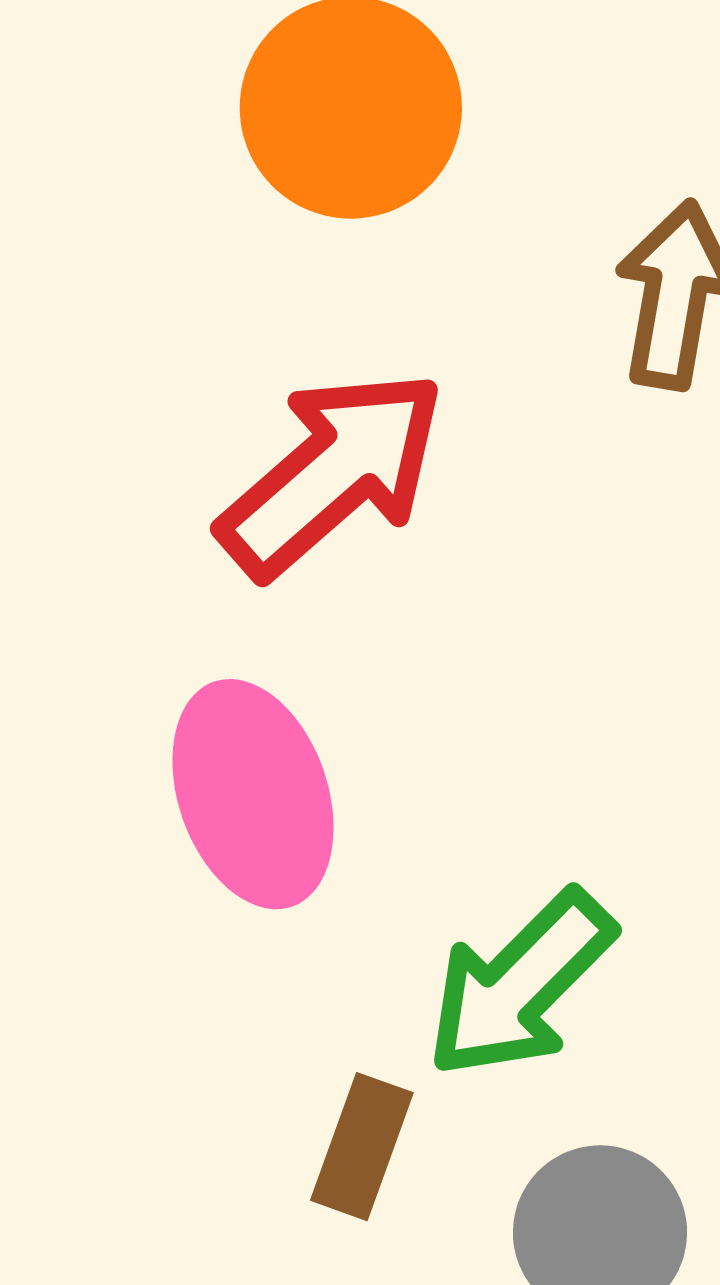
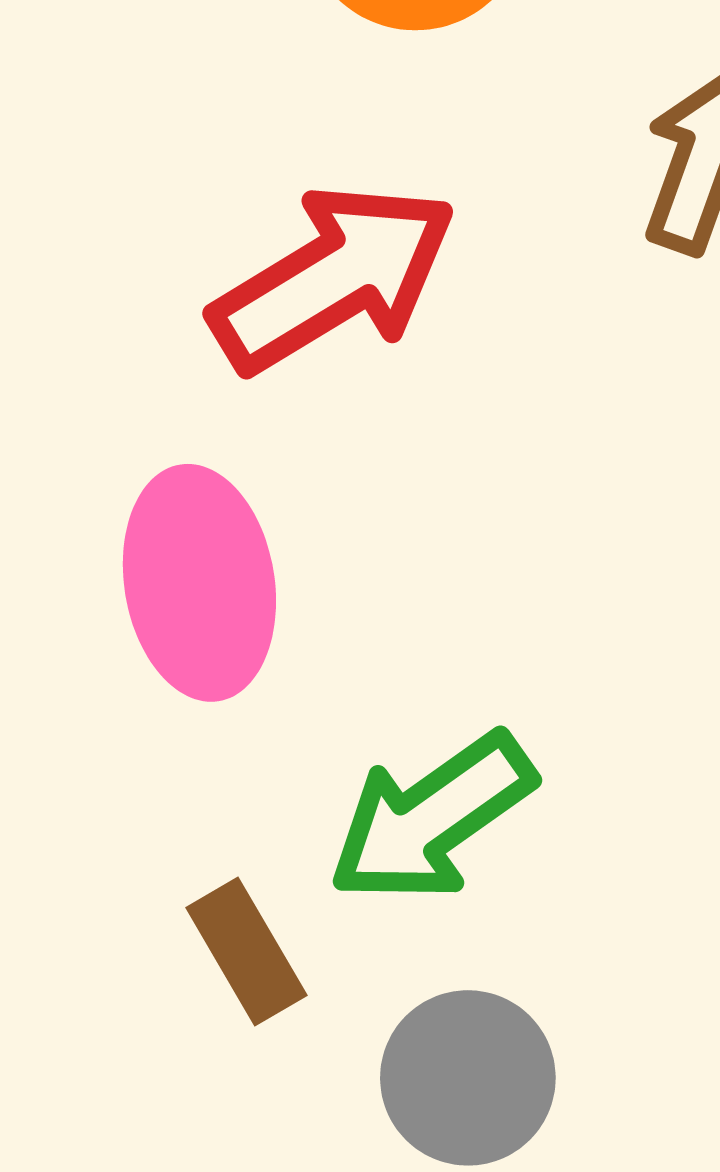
brown rectangle: (362, 1147) -> (246, 951), turned -60

